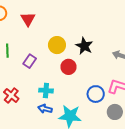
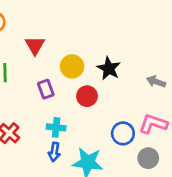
red triangle: (28, 19) -> (35, 45), moved
purple rectangle: (30, 61) -> (46, 89), moved, turned -56
blue arrow: (45, 109) -> (54, 152), turned -96

